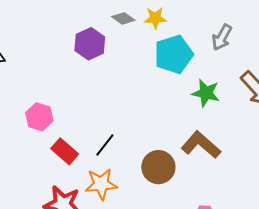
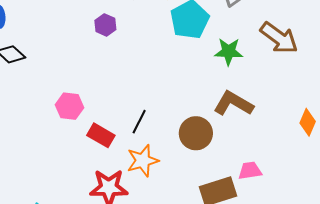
purple hexagon: (90, 44) -> (105, 25), size x0.7

